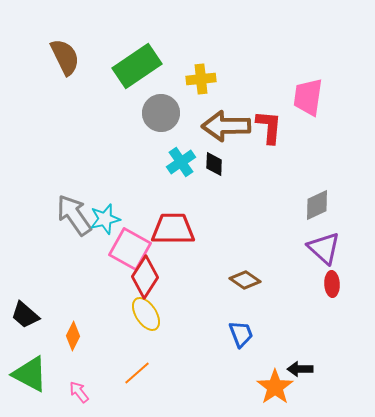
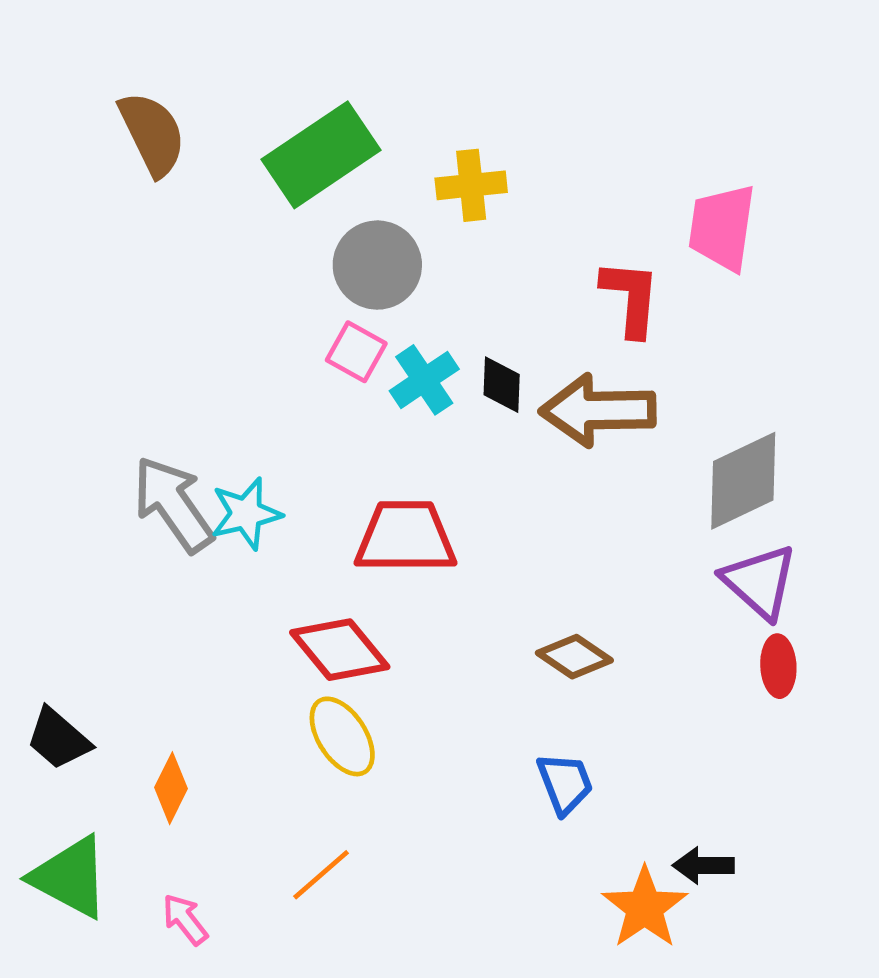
brown arrow: (226, 126) -> (598, 410), moved
gray diamond: (317, 205) -> (743, 481), size x1.4
pink square: (130, 249) -> (356, 352), moved, size x0.6
red diamond: (145, 277) -> (340, 650), turned -72

